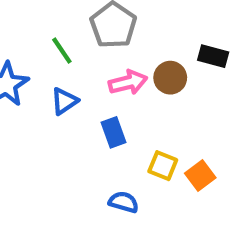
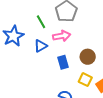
brown circle: (170, 78) -> (88, 57), moved
pink arrow: (128, 82) -> (62, 36), moved

